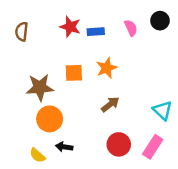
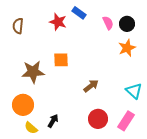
black circle: (160, 21) -> (127, 24), moved
blue rectangle: (96, 32) -> (79, 13), moved, turned 40
orange star: (107, 68) -> (127, 48), moved
orange circle: (50, 119) -> (23, 105), moved
black arrow: (64, 147) -> (53, 121), turned 112

